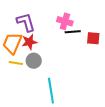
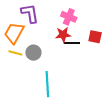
black line: (73, 32) -> (72, 43), moved
red star: (29, 42) -> (63, 35), moved

